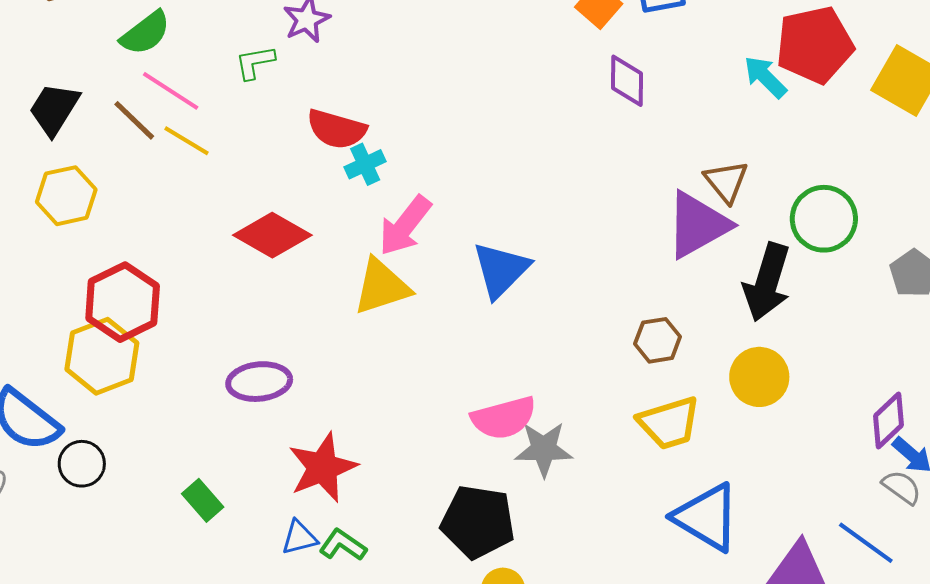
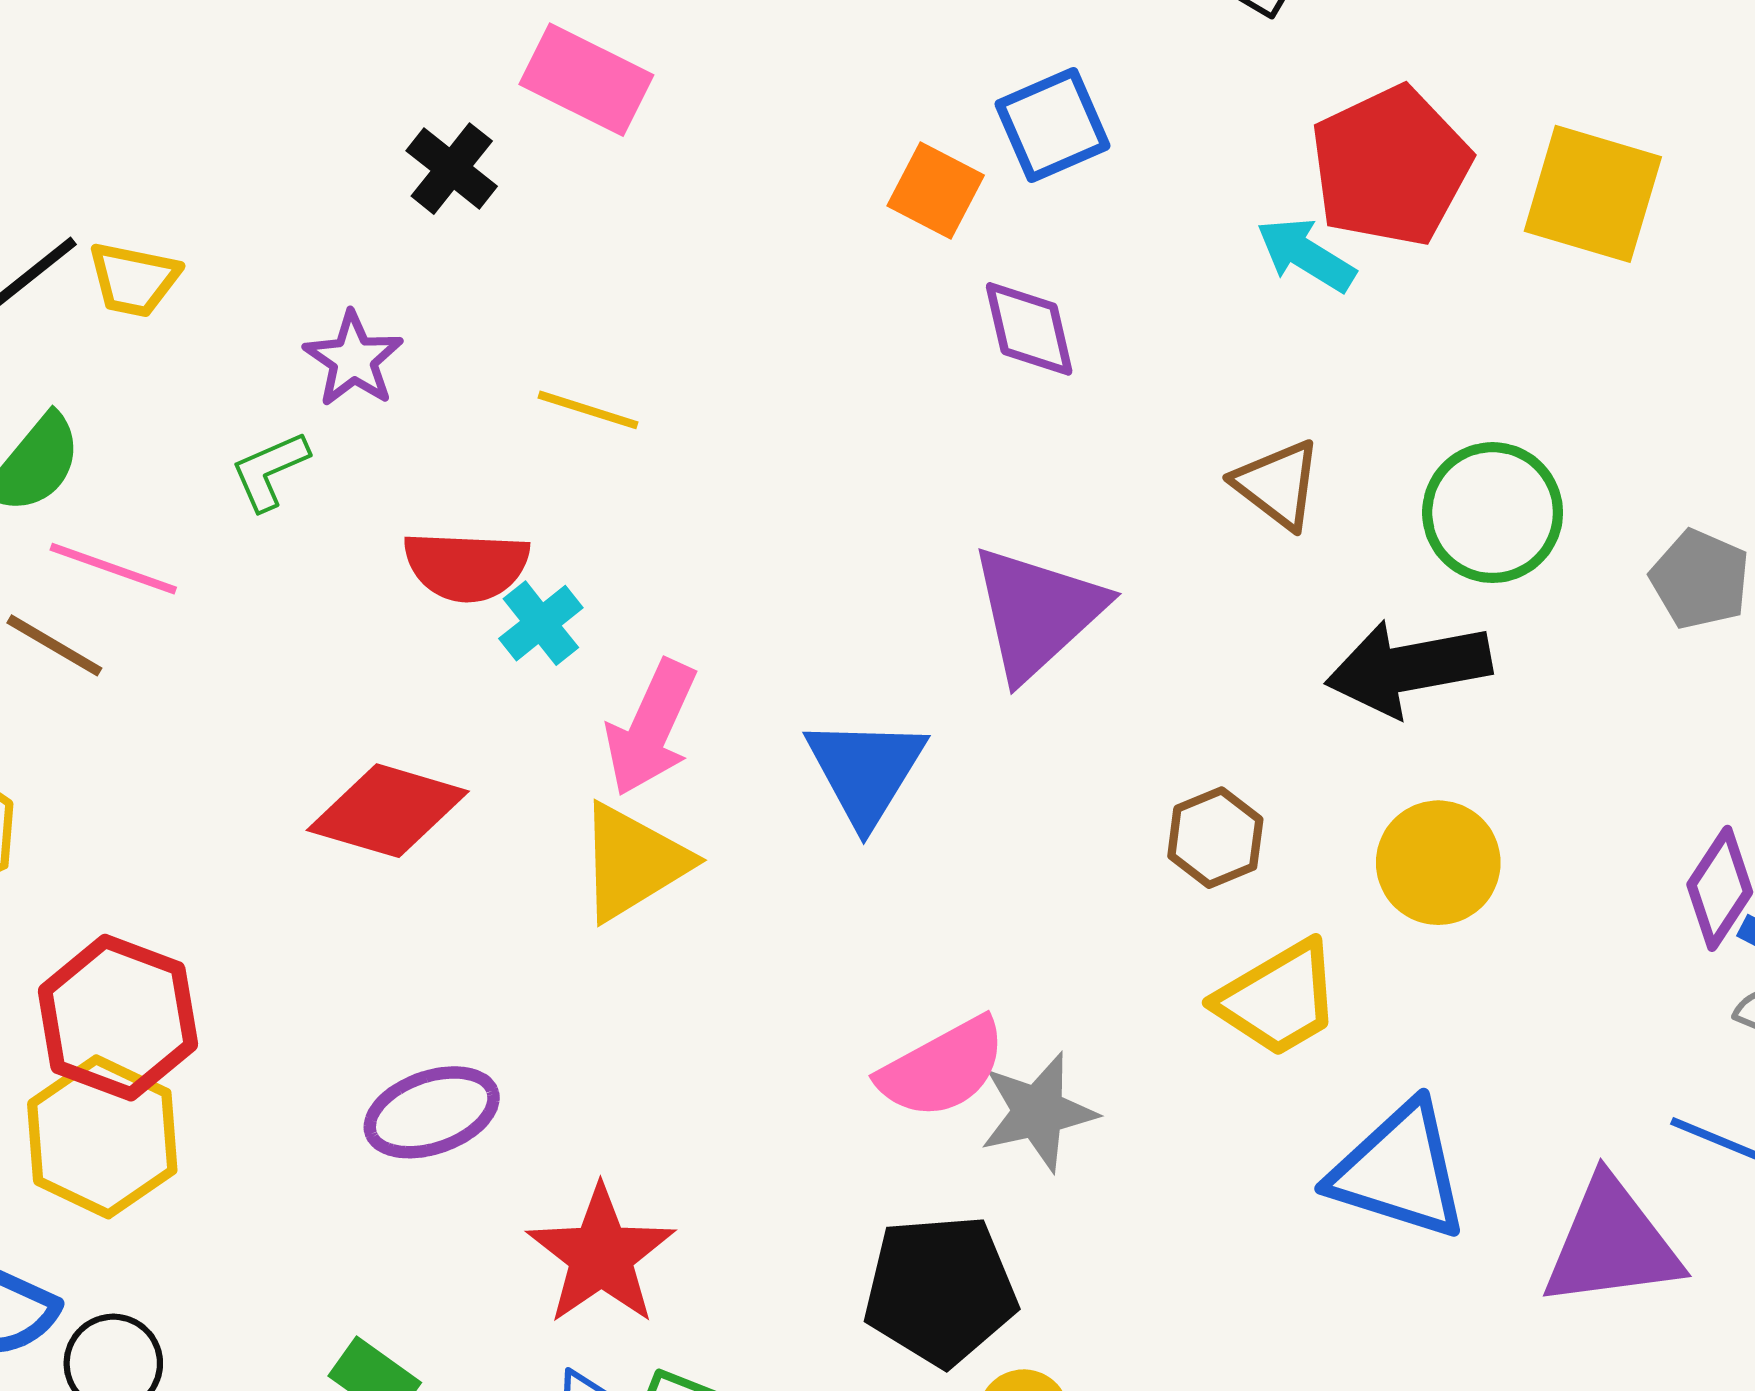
yellow line: (187, 141) -> (588, 410), moved
purple triangle: (698, 225) -> (1037, 612), moved
black arrow: (767, 282) -> (1408, 668), turned 76

